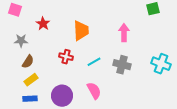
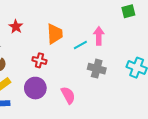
cyan line: (94, 62) -> (80, 45), moved
purple circle: (62, 96) -> (35, 88), moved

